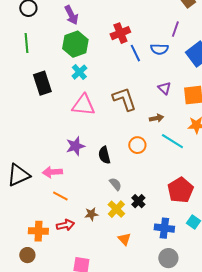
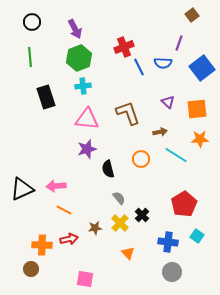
cyan cross: (79, 72) -> (83, 86), turned 35
purple star: (75, 146) -> (87, 149), moved

